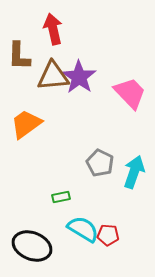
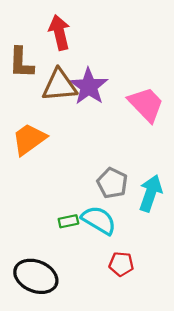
cyan semicircle: (83, 229) -> (99, 220), moved

